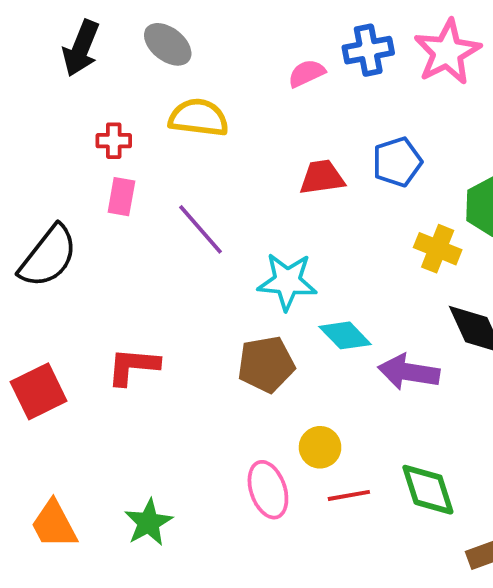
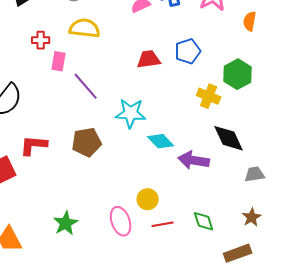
pink rectangle: (121, 197) -> (59, 61), moved
brown pentagon: (266, 364) -> (87, 142), moved
red L-shape: (133, 366) -> (34, 145), moved
green diamond: (428, 490) -> (204, 221), size x0.7
green star: (148, 522) -> (66, 223), moved

